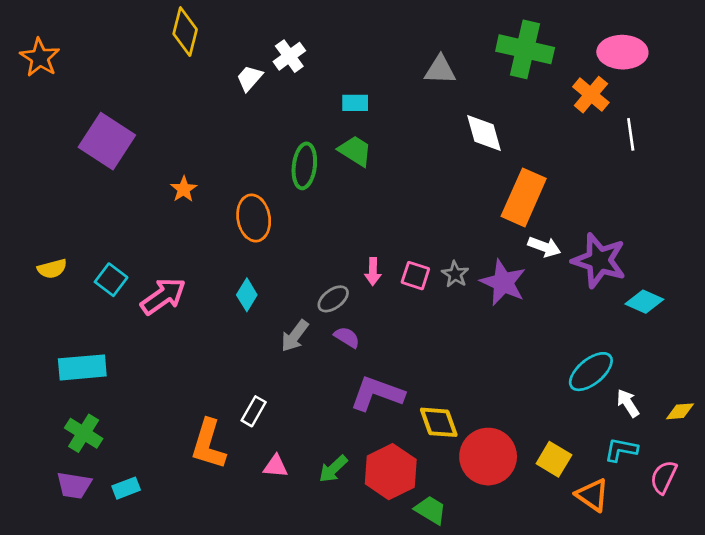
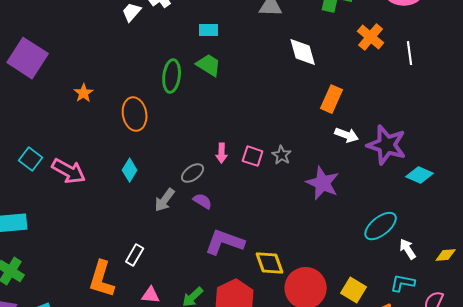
orange cross: (591, 95) -> (371, 37), moved
orange rectangle: (524, 197) -> (332, 99), size x0.7
purple star: (503, 282) -> (323, 183), moved
pink arrow: (163, 296) -> (69, 171), turned 64

